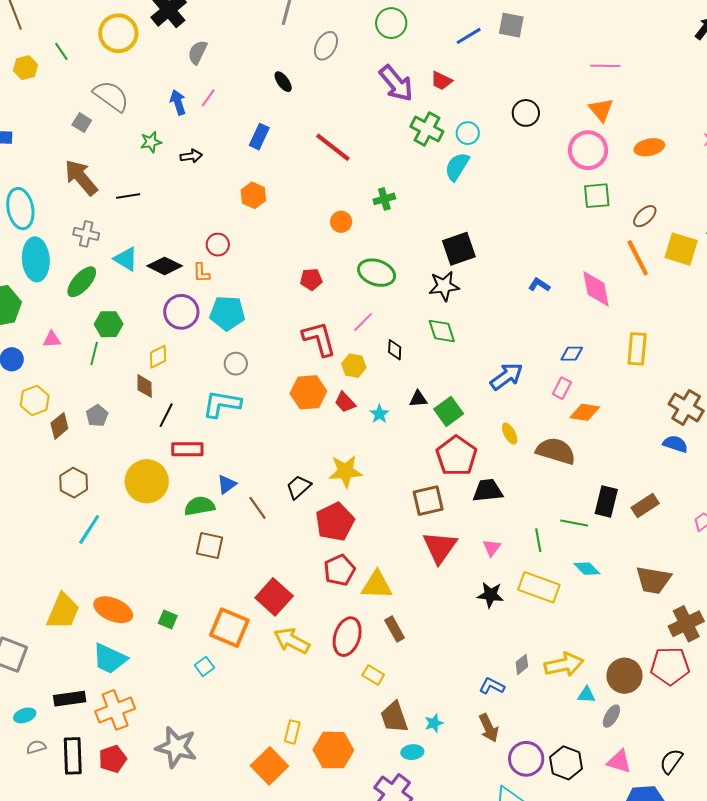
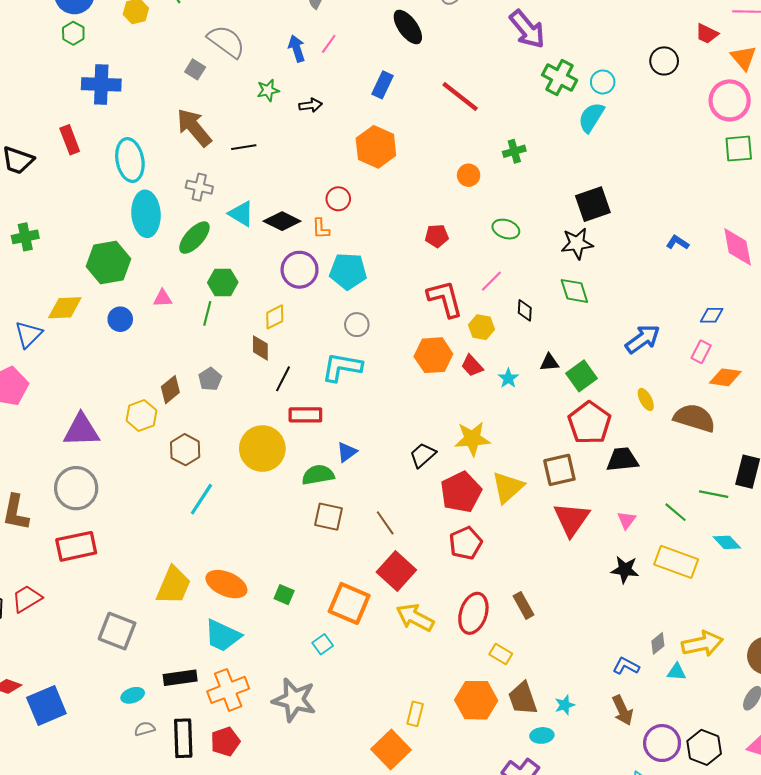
red trapezoid: (441, 81) -> (707, 34), moved
black ellipse: (283, 82) -> (408, 27), size x1.6
orange hexagon: (253, 195) -> (376, 147), size x1.5
green ellipse: (377, 273) -> (506, 229), size x0.7
yellow hexagon: (35, 400) -> (141, 416), moved
brown line: (258, 508) -> (385, 523), moved
green line: (538, 540) -> (676, 512), turned -40
yellow triangle: (377, 585) -> (508, 487), moved, turned -44
cyan triangle: (586, 695) -> (676, 672), moved
gray star: (176, 747) -> (294, 700), moved
orange hexagon: (333, 750) -> (476, 700), moved

